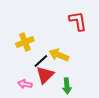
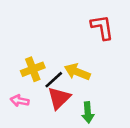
yellow cross: (25, 42) -> (33, 69), moved
pink arrow: (25, 84) -> (20, 101), moved

